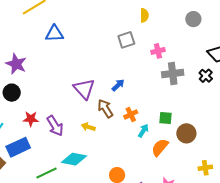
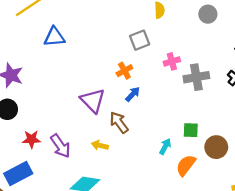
gray circle: (193, 19) -> (208, 14), moved
pink cross: (158, 51) -> (172, 61), moved
orange cross: (131, 114) -> (124, 71), moved

